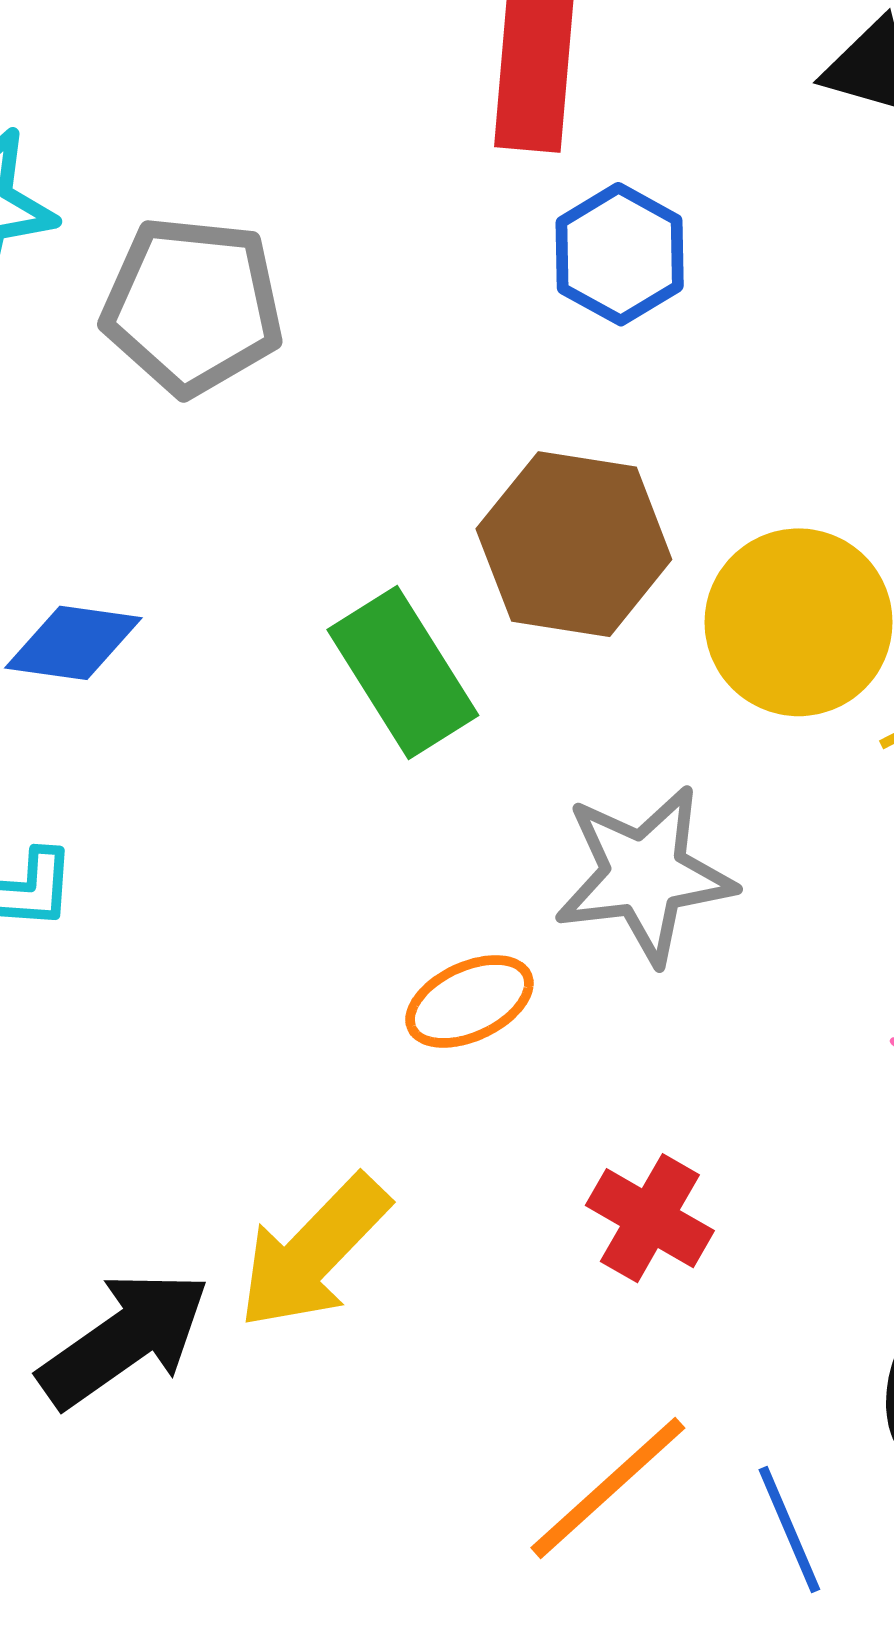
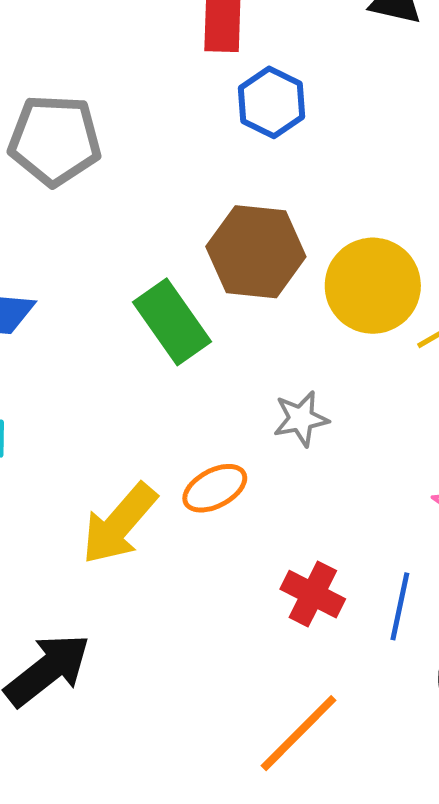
gray star: (645, 875) -> (301, 419), size x0.6
yellow arrow: (313, 1252) -> (119, 524), moved
blue line: (789, 1530) -> (400, 606), moved, turned 38

